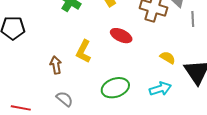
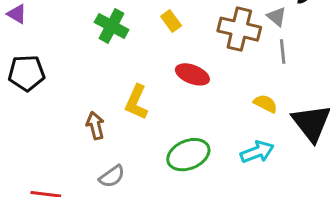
gray line: (193, 19) -> (283, 52), moved
gray semicircle: (65, 99) -> (112, 176), turned 108

